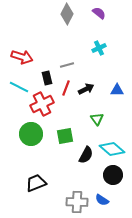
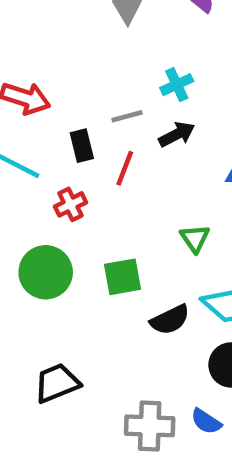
cyan cross: (99, 48) -> (177, 85), moved
black arrow: (86, 89) -> (177, 134), moved
red cross: (42, 104) -> (71, 204), size x0.6
black semicircle: (86, 155) -> (170, 320), turned 36

